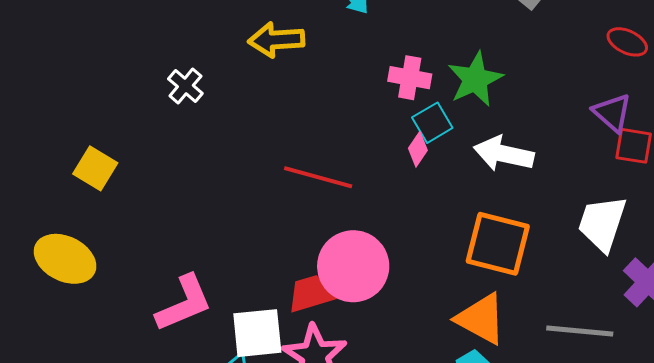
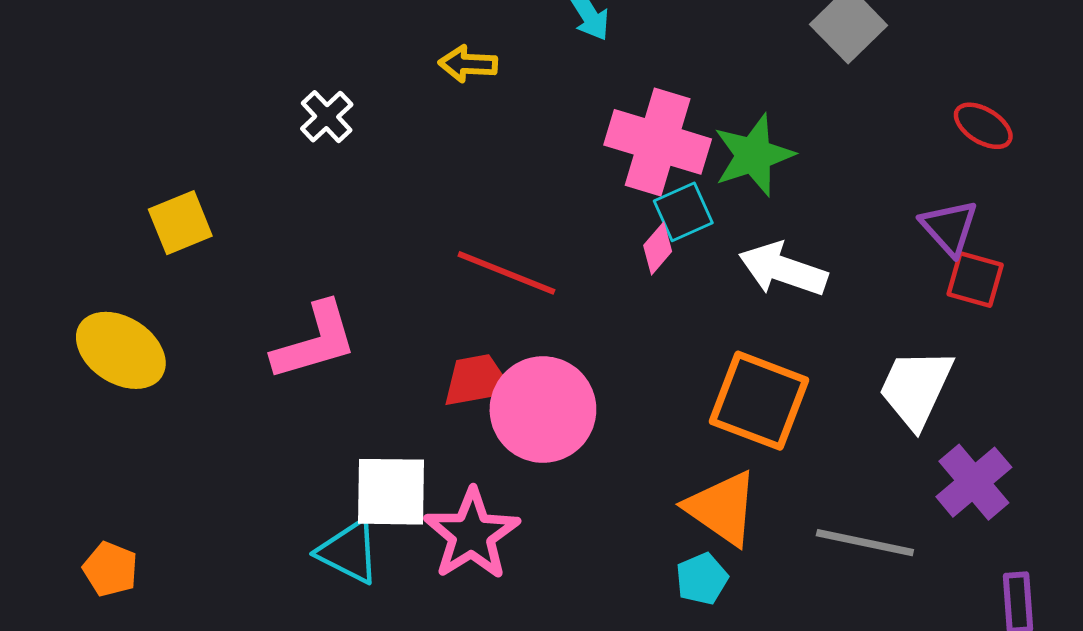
yellow arrow: (276, 40) -> (468, 64), size x0.7
pink cross: (410, 78) -> (658, 142), size x1.6
yellow square: (95, 168) -> (180, 223), turned 30
red trapezoid: (311, 294) -> (477, 380), moved
pink L-shape: (184, 303) -> (315, 341), moved

